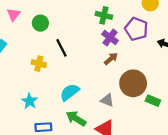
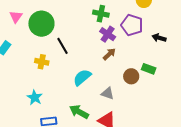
green circle: (40, 23) -> (41, 24), size x1.6
brown circle: (133, 83) -> (131, 76), size x0.6
cyan semicircle: (70, 92) -> (82, 77), moved
green rectangle: (153, 101) -> (149, 69), moved

